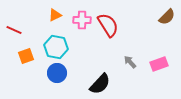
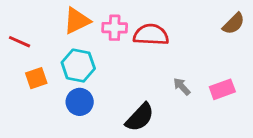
orange triangle: (55, 15) -> (77, 21), size x1.5
red semicircle: (108, 25) -> (151, 35), turned -55

